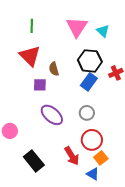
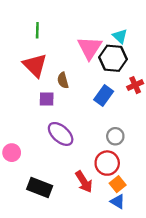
pink triangle: (77, 27) -> (90, 48), moved
black hexagon: (90, 61) -> (113, 58), moved
gray circle: (87, 113) -> (115, 136), moved
black rectangle: (34, 161) -> (40, 188), turned -30
blue triangle: (93, 174) -> (118, 202), moved

